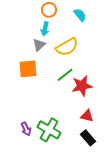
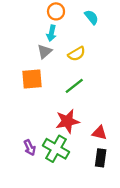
yellow semicircle: (67, 47) -> (77, 54), size x0.7
red star: (82, 86) -> (67, 121), moved
black rectangle: (88, 138) -> (101, 158), turned 49

